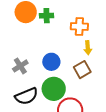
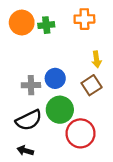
orange cross: (79, 26) -> (84, 19), moved
gray cross: (20, 66) -> (31, 85), moved, turned 35

